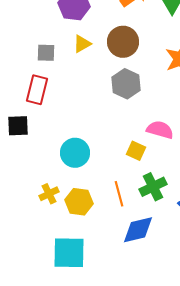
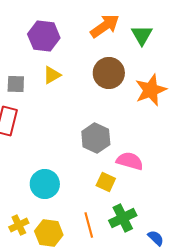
brown circle: (123, 42) -> (109, 73), moved
gray hexagon: (126, 84) -> (96, 138), moved

